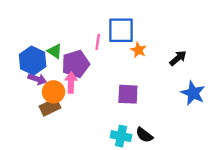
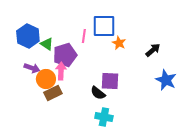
blue hexagon: (33, 60) -> (28, 36), moved
brown rectangle: (50, 107) -> (53, 93), moved
black semicircle: (144, 135) -> (98, 93), moved

